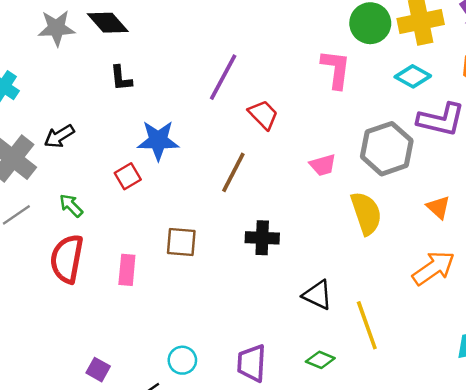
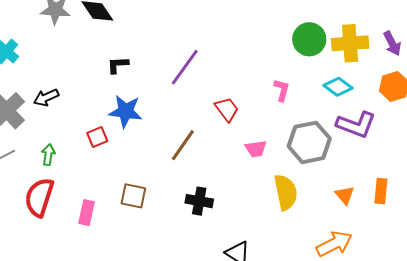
pink L-shape: (336, 69) -> (282, 90), moved, size x0.7
black L-shape: (121, 78) -> (118, 65), moved, turned 85
red trapezoid: (263, 115) -> (227, 109), moved
green arrow: (71, 205) -> (48, 155), turned 45

